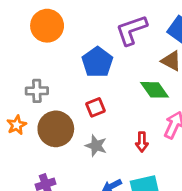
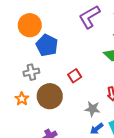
blue pentagon: (97, 62) -> (47, 45), moved
gray star: (96, 146) -> (93, 109), moved

